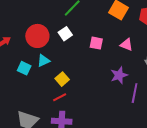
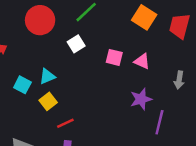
red circle: (37, 36) -> (40, 20), moved
pink triangle: (126, 45) -> (142, 61), moved
yellow square: (62, 79) -> (48, 101), moved

